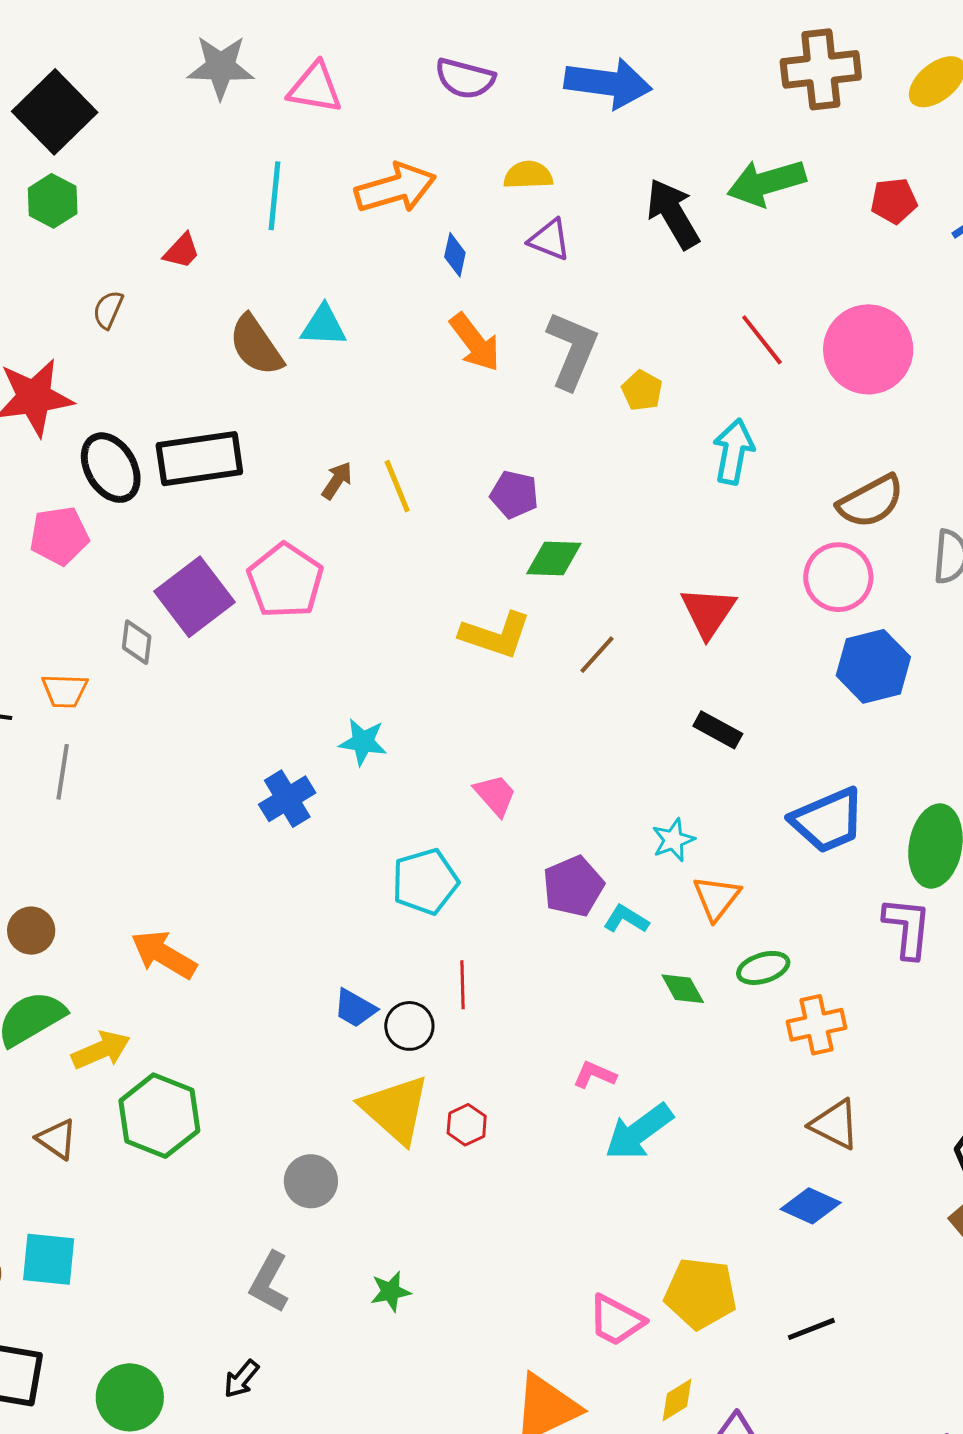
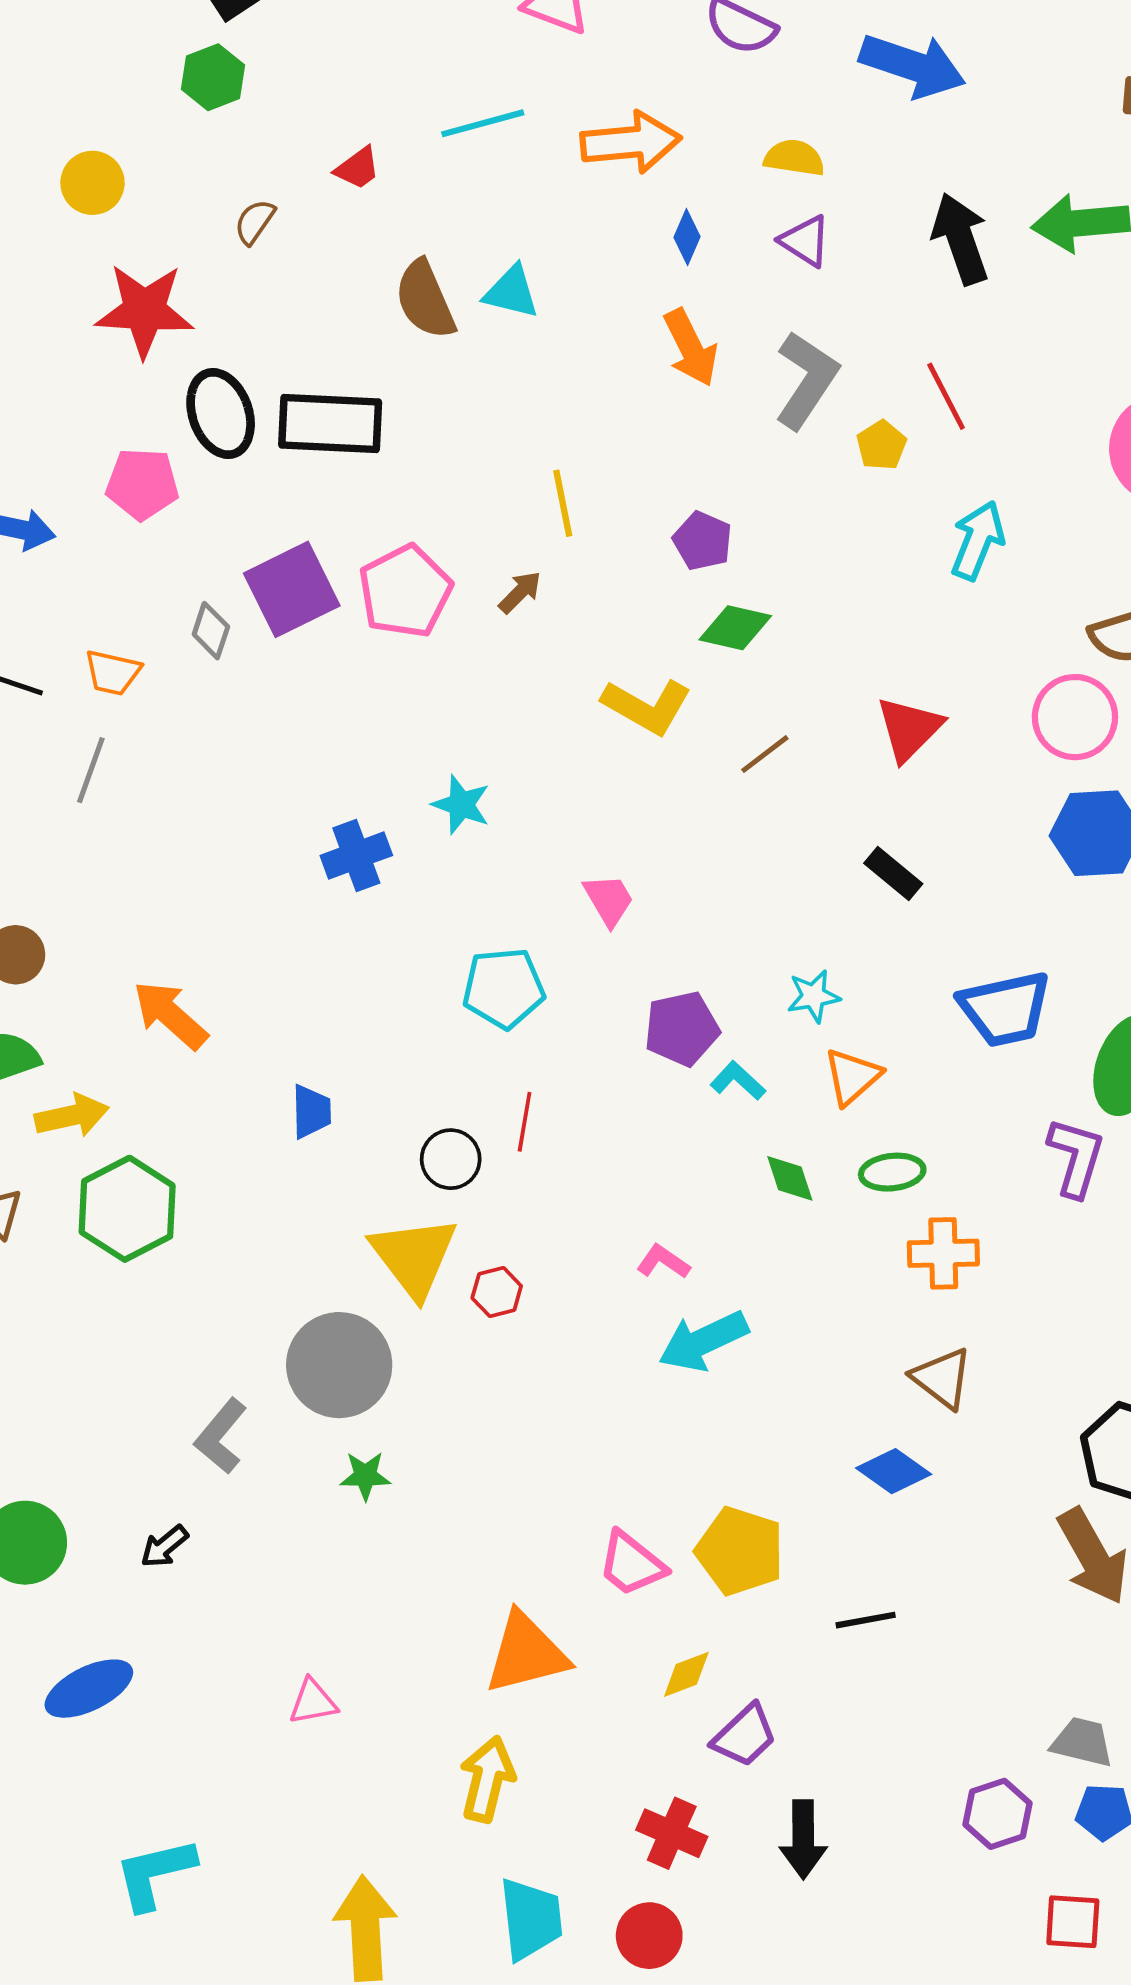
cyan line: (275, 196) -> (483, 123), turned 58
red line: (762, 340) -> (946, 396), moved
brown arrow: (337, 480) -> (520, 592), moved
blue trapezoid: (355, 1008) -> (311, 1112), moved, turned -132
gray circle: (311, 1181) -> (339, 1365), moved, size x1.6

